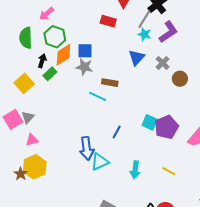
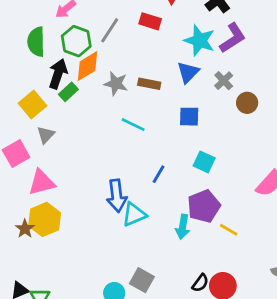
gray line: (144, 19) -> (110, 30), moved
cyan star: (144, 34) -> (200, 40), size x1.6
blue square: (85, 51) -> (189, 117), moved
black arrow: (42, 61) -> (58, 74), size x1.5
brown rectangle: (110, 83) -> (149, 84), moved
gray triangle: (28, 117) -> (46, 135), moved
purple pentagon: (166, 127) -> (204, 206), moved
pink triangle: (32, 140) -> (42, 182), size x1.5

